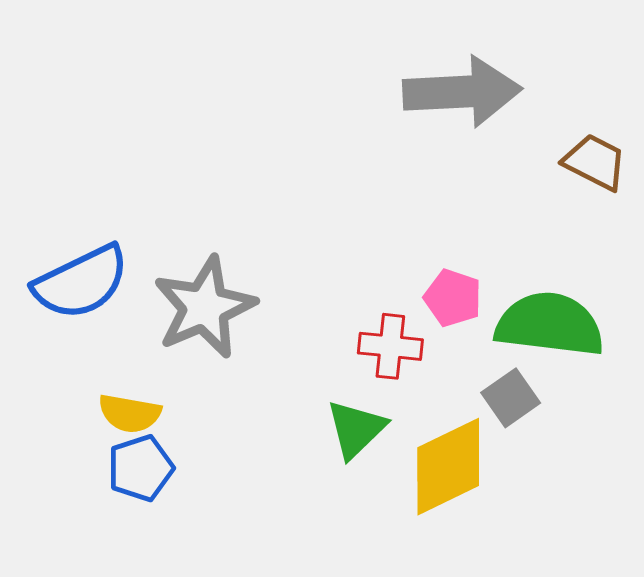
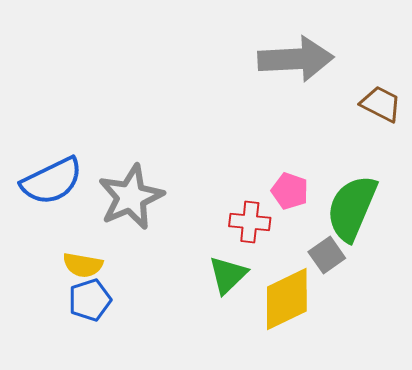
green semicircle: (550, 324) -> (352, 208), turned -74

